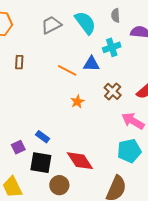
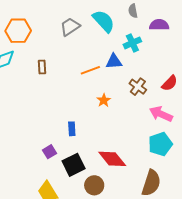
orange line: (67, 70) -> (90, 70), turned -42
blue rectangle: (43, 137) -> (72, 129), moved, turned 56
black square: (41, 163) -> (74, 165), turned -30

